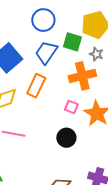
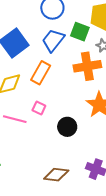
pink square: (71, 107) -> (39, 108), moved

